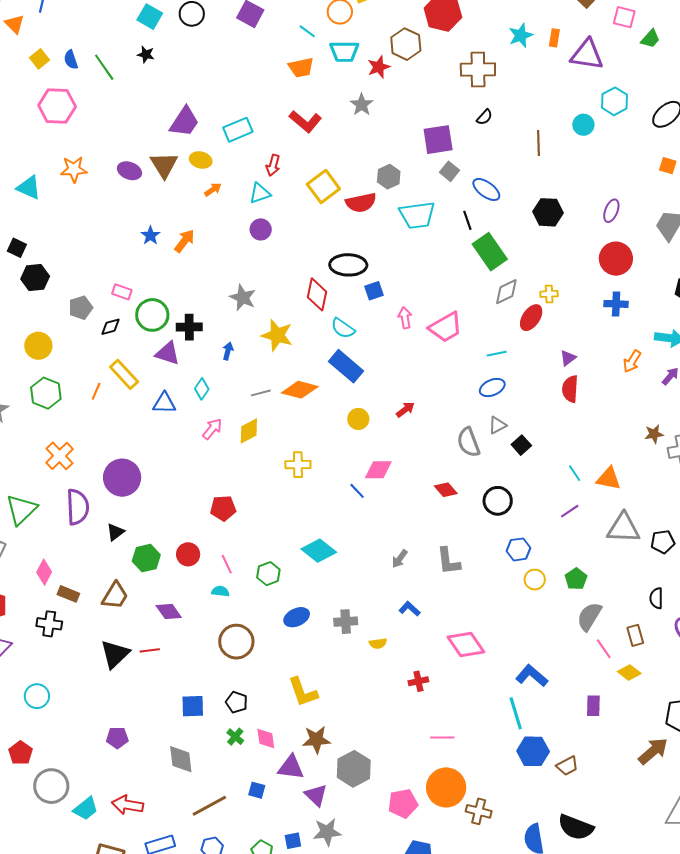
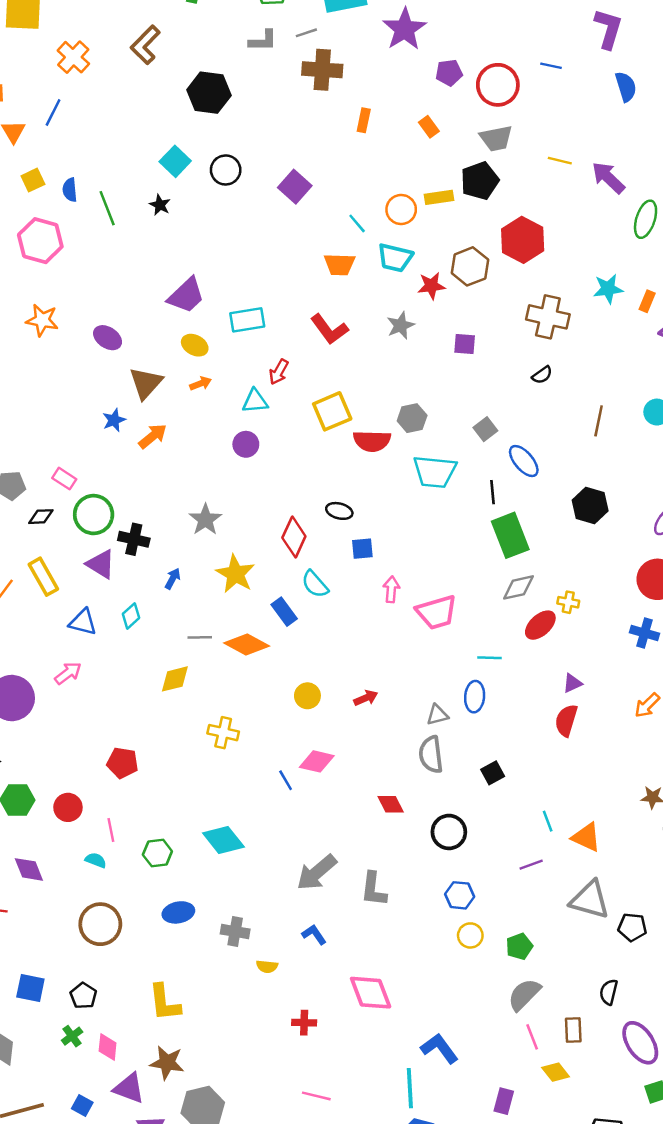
purple square: (438, 140) -> (465, 344), moved, size x0.6
brown triangle: (164, 165) -> (146, 383), moved
black ellipse: (348, 265) -> (339, 511), size x0.6
blue rectangle: (346, 366) -> (284, 612), moved, size x0.7
blue ellipse: (492, 388) -> (475, 697), turned -75
gray triangle: (497, 425) -> (437, 715), moved
pink arrow: (212, 429) -> (68, 673), moved
gray arrow: (400, 559) -> (317, 873), size x1.8

